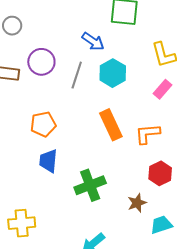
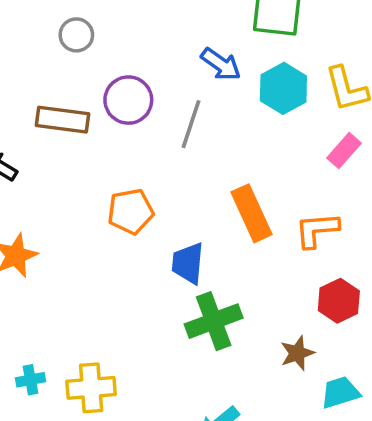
cyan hexagon: (113, 73) -> (283, 88), moved
blue trapezoid: (48, 161) -> (188, 263), moved

